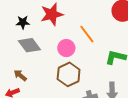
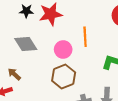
black star: (23, 22) -> (26, 11), moved
orange line: (87, 34) -> (85, 37), turned 30

